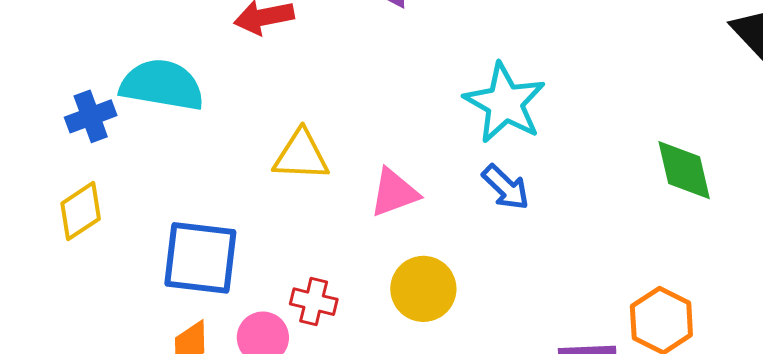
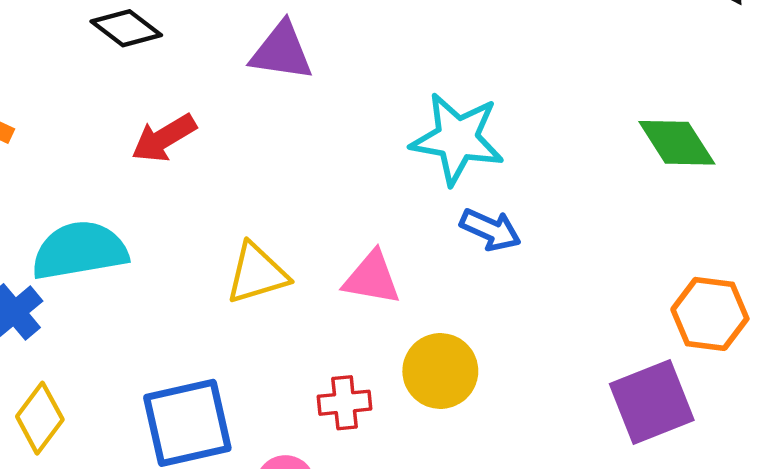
pink triangle: (394, 193) -> (372, 278), turned 50
red cross: (314, 302) -> (345, 403), moved

